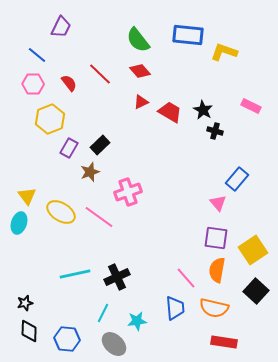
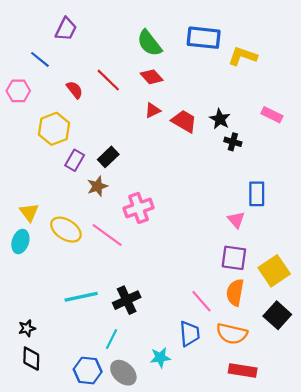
pink hexagon: (33, 84) -> (18, 91), moved
blue rectangle: (237, 179) -> (257, 194), turned -40
cyan star: (137, 321) -> (160, 358), moved
blue hexagon: (67, 339) -> (88, 371), moved

